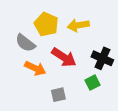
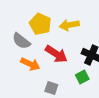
gray square: (58, 95) -> (51, 88), turned 32

